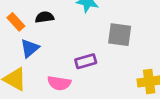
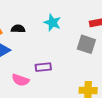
gray square: (120, 35) -> (86, 44), moved

